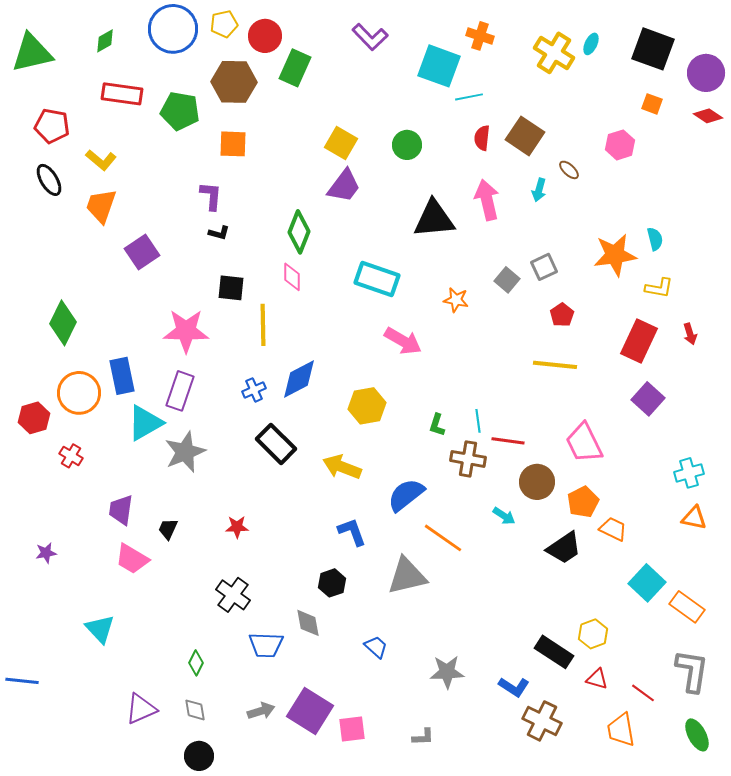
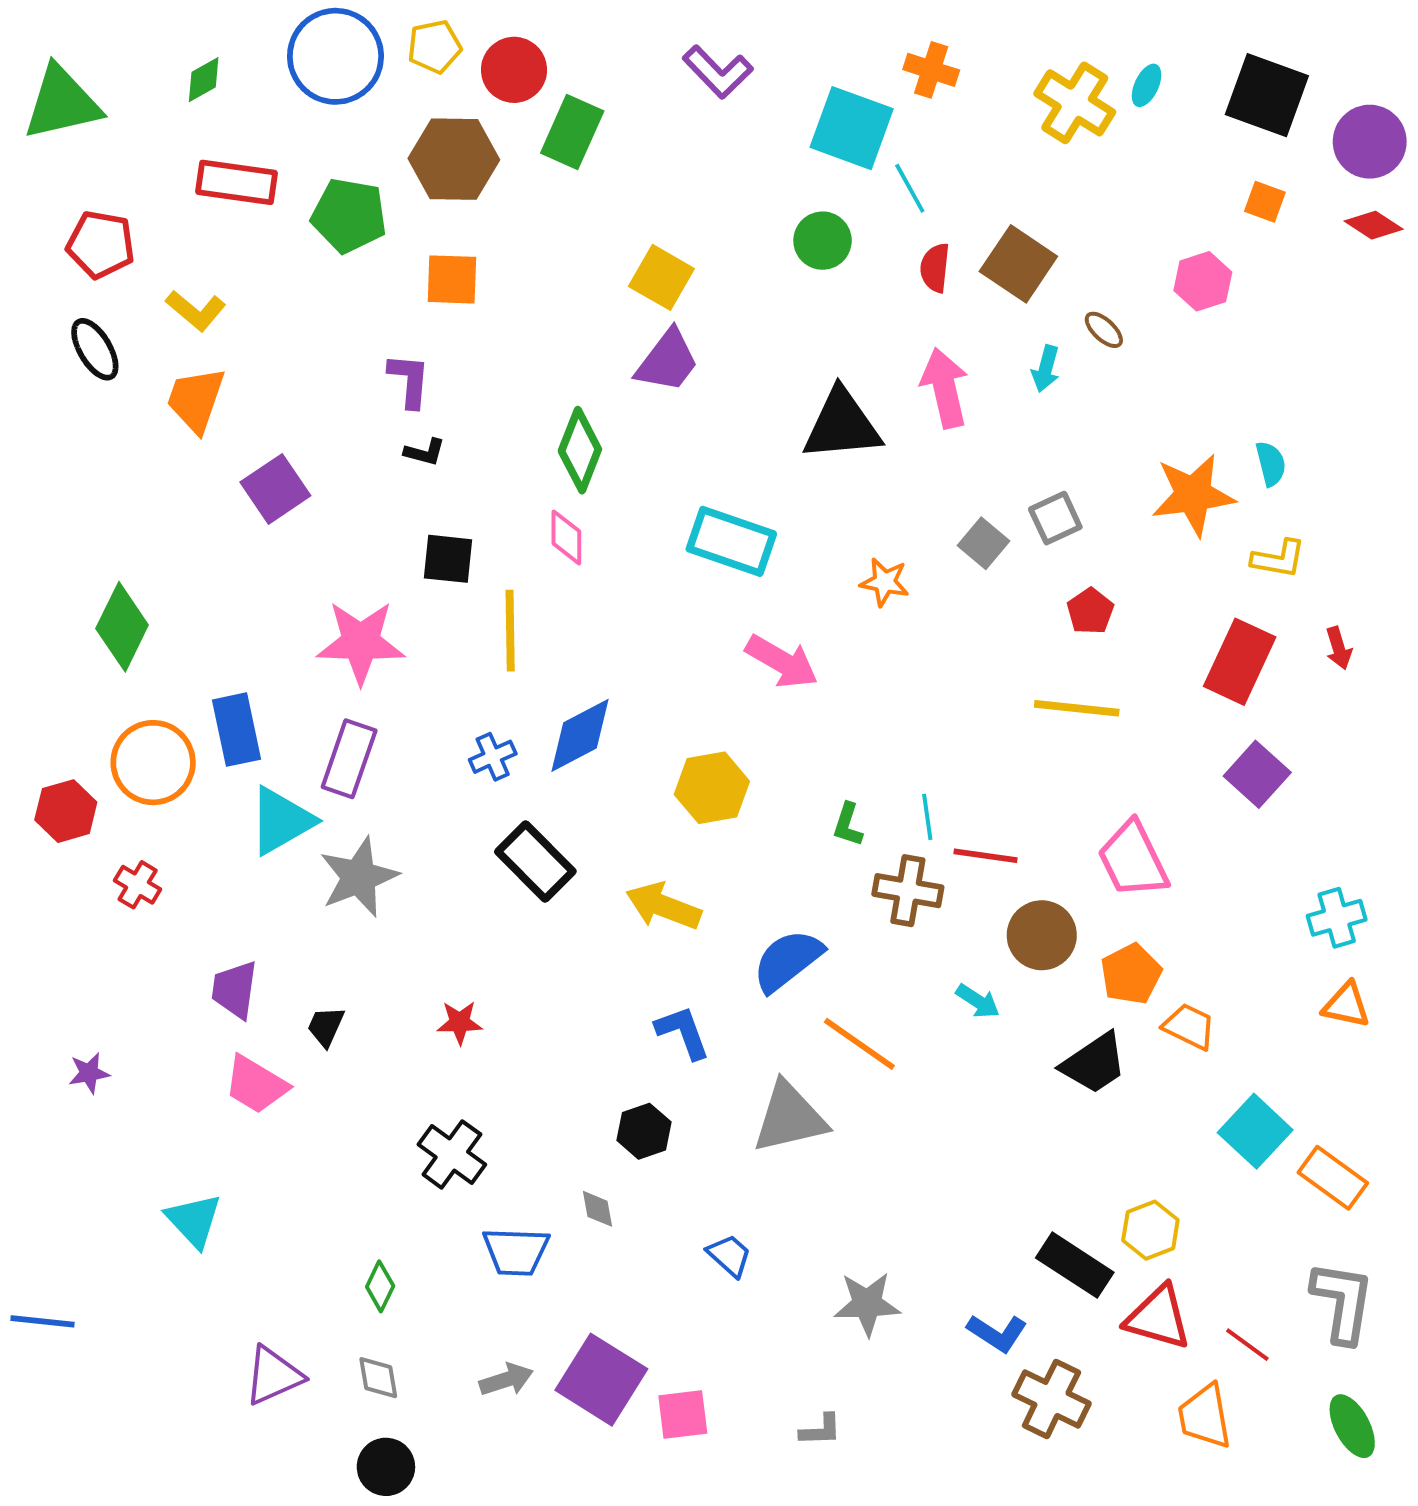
cyan line: (469, 97) -> (910, 188), turned 72
green circle: (407, 145) -> (823, 241), moved
gray diamond: (308, 623) -> (597, 1209), size x0.7
red triangle: (597, 679) -> (1158, 1317), size x1.6

